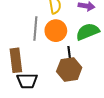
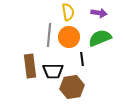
brown hexagon: (69, 70) -> (72, 87), moved
black trapezoid: (27, 81) -> (53, 71), moved

